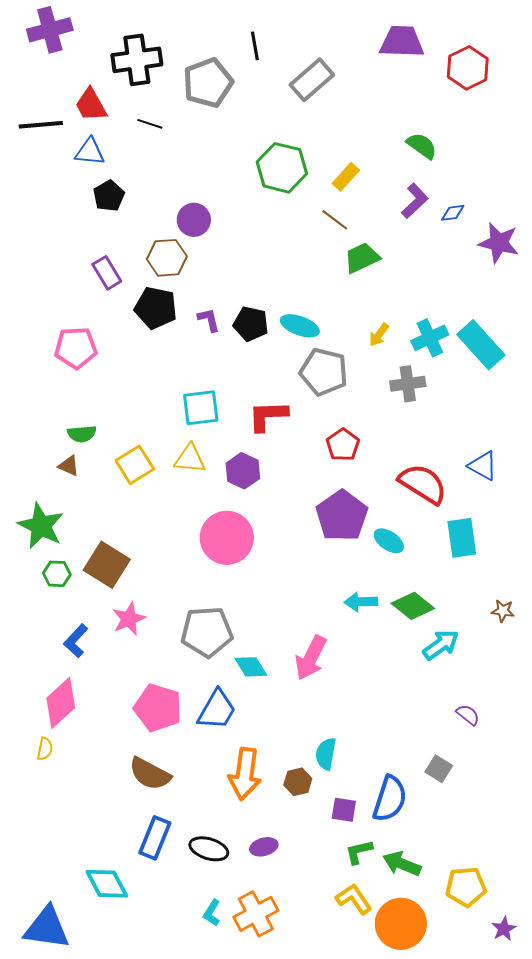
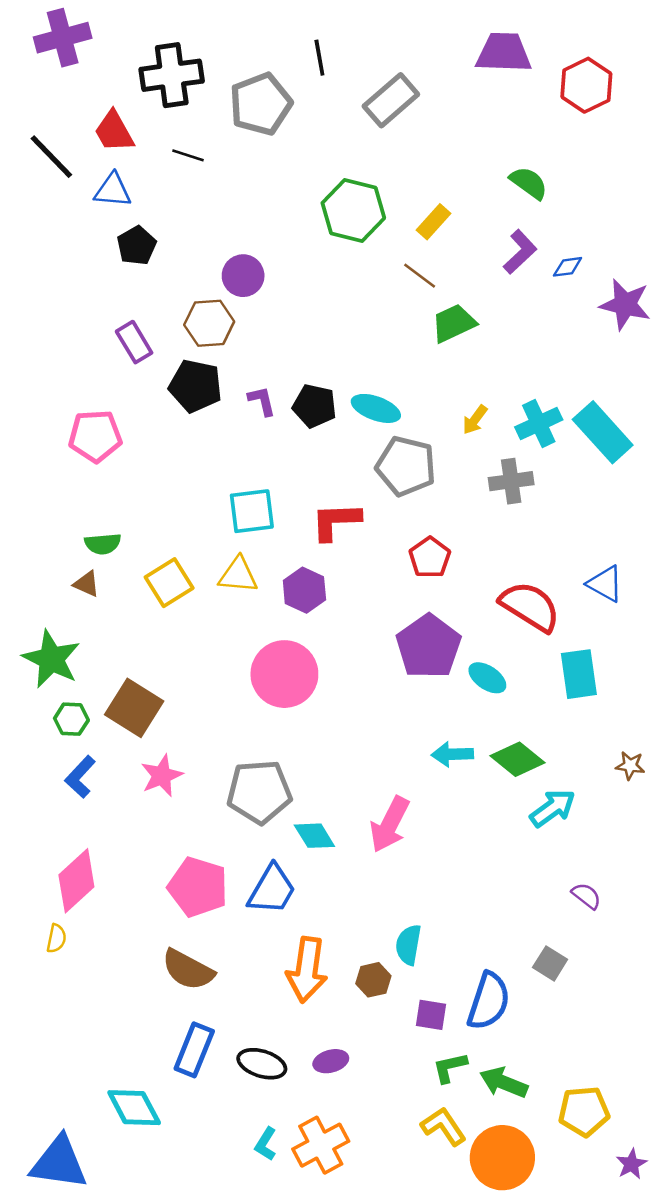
black line: (41, 125) -> (51, 157), turned 51
blue L-shape: (76, 641) -> (80, 777), moved

